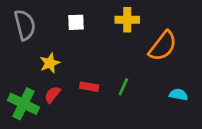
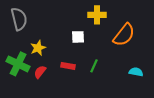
white square: (76, 22) -> (78, 37), moved
green cross: (23, 104) -> (18, 64), moved

